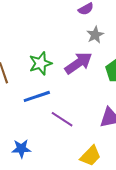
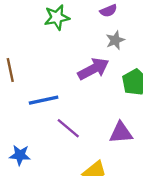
green star: (40, 63) -> (57, 17), moved

